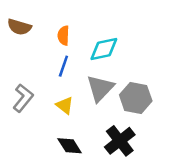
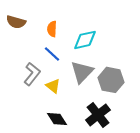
blue line: (63, 66) -> (52, 54), turned -66
gray L-shape: (23, 98) -> (32, 74), moved

